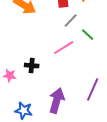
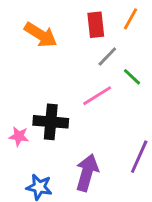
black cross: (32, 66) -> (51, 122), size x1.6

